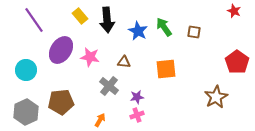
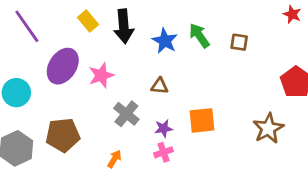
pink star: (90, 57) -> (101, 75), turned -30
brown triangle: (124, 62) -> (160, 86), moved
orange square: (166, 69) -> (202, 120), moved

